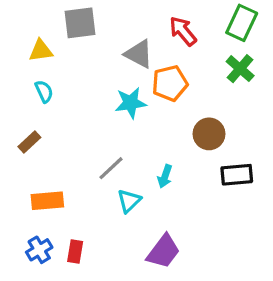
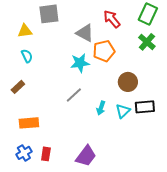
gray line: (111, 168) -> (74, 95), moved
cyan triangle: (129, 201) -> (123, 111), moved
purple trapezoid: (163, 251) -> (86, 156), moved

